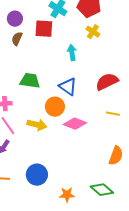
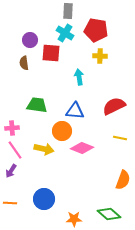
purple circle: (15, 19) -> (30, 40), moved
yellow cross: (93, 32) -> (100, 56), turned -32
brown semicircle: (17, 39) -> (24, 63), turned -32
blue triangle: (68, 87) -> (75, 111), turned -30

